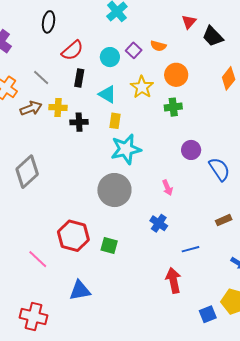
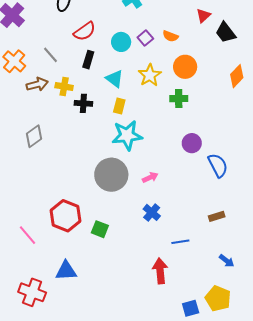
gray diamond: (27, 172) -> (34, 136), moved, size x0.7
pink arrow: (167, 188) -> (150, 177), moved, turned -98
red cross: (33, 316) -> (32, 292), moved

